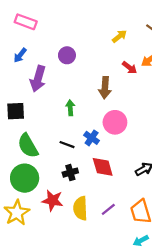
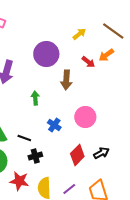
purple circle: (67, 55) -> (46, 54), moved, size x1.6
pink circle: (115, 122) -> (85, 117), moved
black line: (67, 145) -> (24, 138), moved
red diamond: (103, 167) -> (77, 155), moved, turned 60

